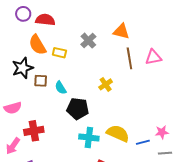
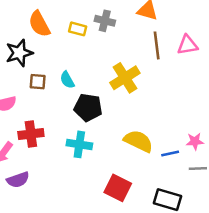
gray cross: (88, 41) -> (105, 21), turned -35
yellow rectangle: (59, 53) -> (78, 29), moved
brown square: (41, 81) -> (38, 82), moved
yellow cross: (106, 84) -> (125, 78), size x1.6
cyan cross: (89, 138) -> (79, 144), moved

